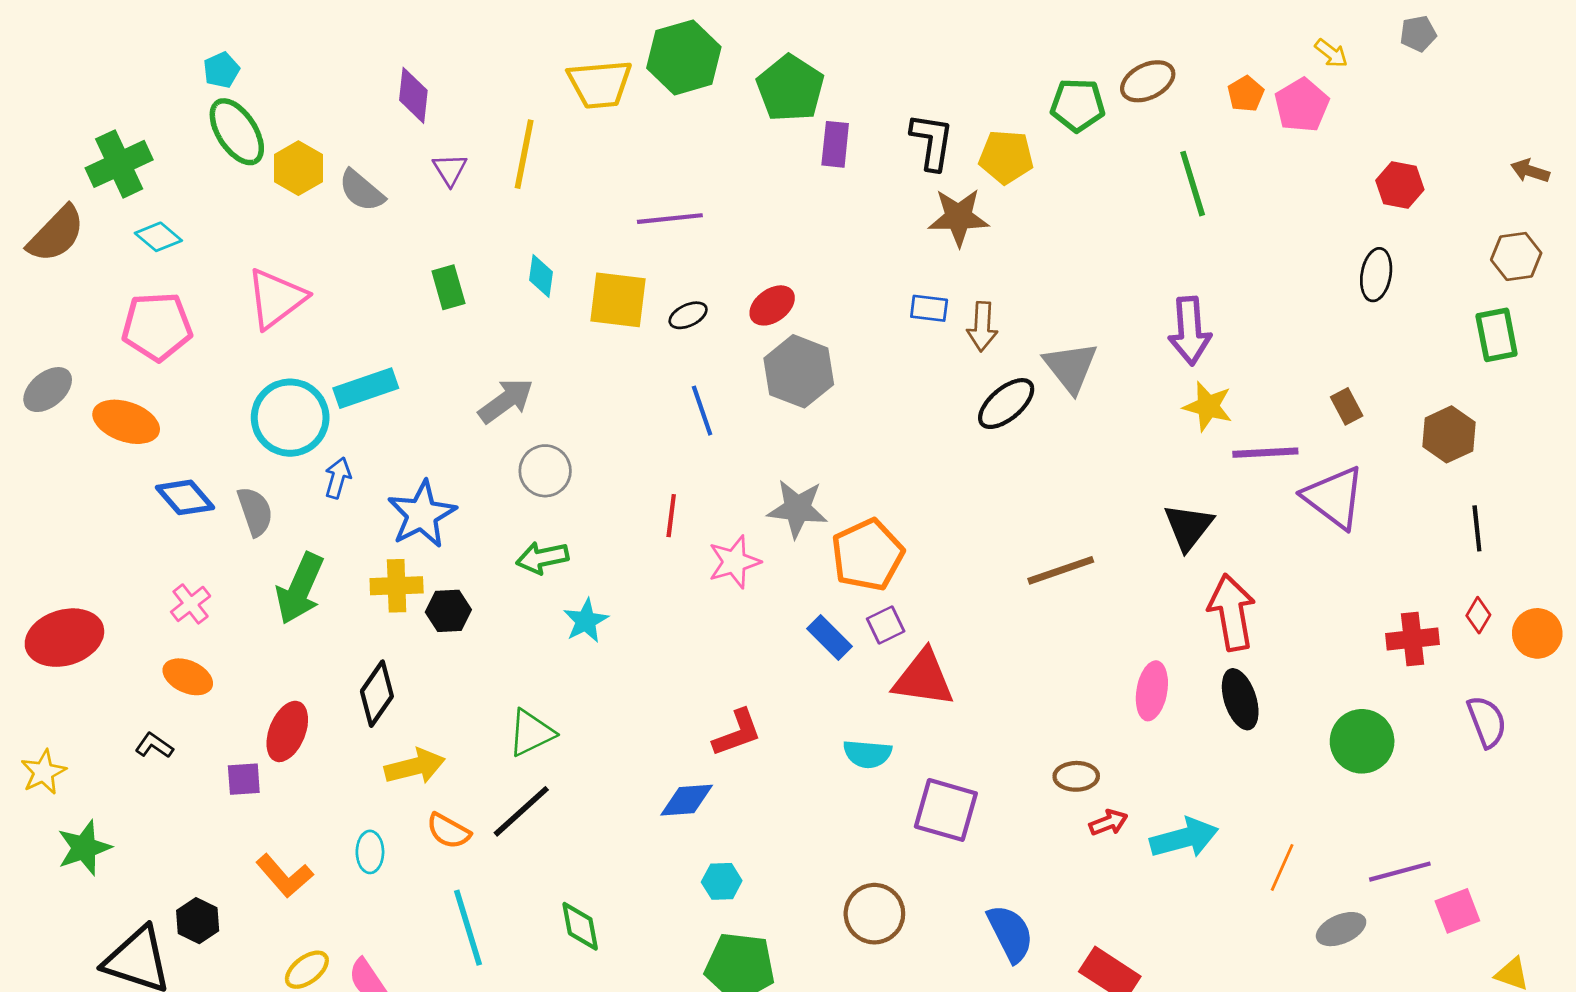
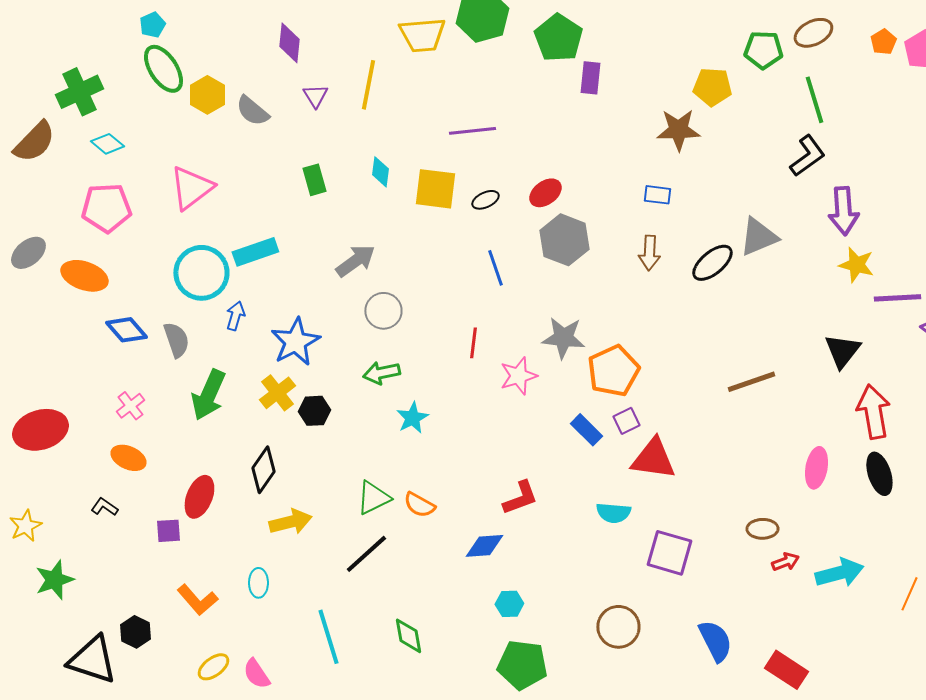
black L-shape: (932, 142) -> (807, 156), moved, turned 45
green line: (1193, 184) -> (814, 100), moved
brown arrow: (982, 326) -> (649, 253), moved
gray triangle: (1071, 367) -> (758, 237), turned 45
yellow cross: (397, 586) -> (277, 393), turned -36
orange semicircle: (448, 831) -> (419, 505), moved

